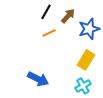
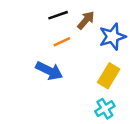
black line: (46, 12) -> (58, 15), turned 42
blue arrow: (38, 79) -> (49, 71), moved

